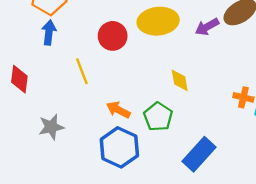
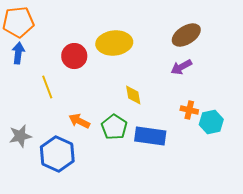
purple arrow: (207, 27) -> (181, 67), moved
blue hexagon: (119, 147) -> (57, 154), moved
blue rectangle: (199, 154) -> (150, 136), moved, turned 56

